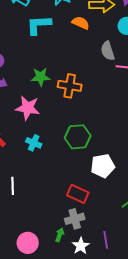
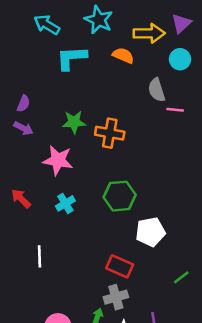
cyan cross: (34, 143) -> (65, 203), turned 35

